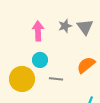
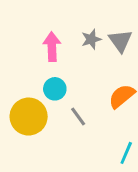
gray line: (56, 79) -> (78, 117), turned 48

